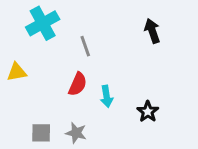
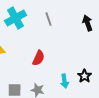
gray line: (85, 46) -> (49, 19), moved
cyan arrow: (107, 96) -> (65, 81), moved

